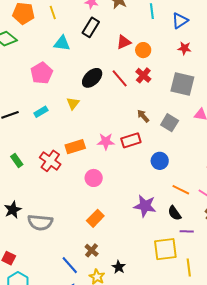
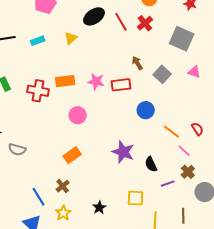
red cross: (50, 161) -> (38, 91), turned -35
orange line: (181, 190) -> (171, 132), moved
gray semicircle: (40, 222) -> (17, 149), size x0.7
purple line: (187, 231) -> (168, 184), moved, turned -32
yellow square: (165, 249) -> (135, 198), size x0.7
black star: (119, 267) -> (99, 208), moved

